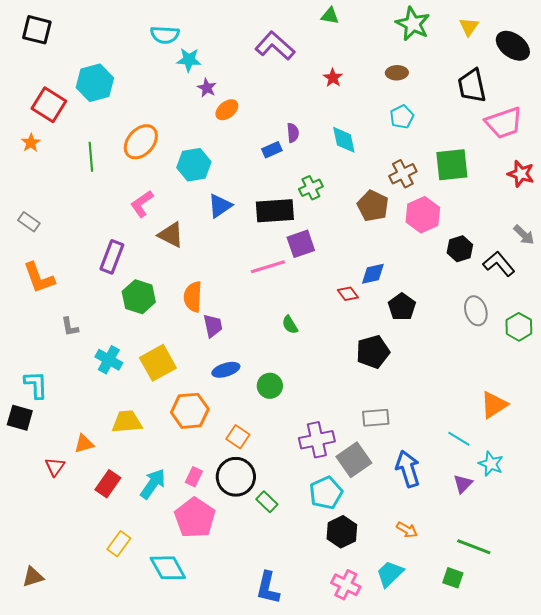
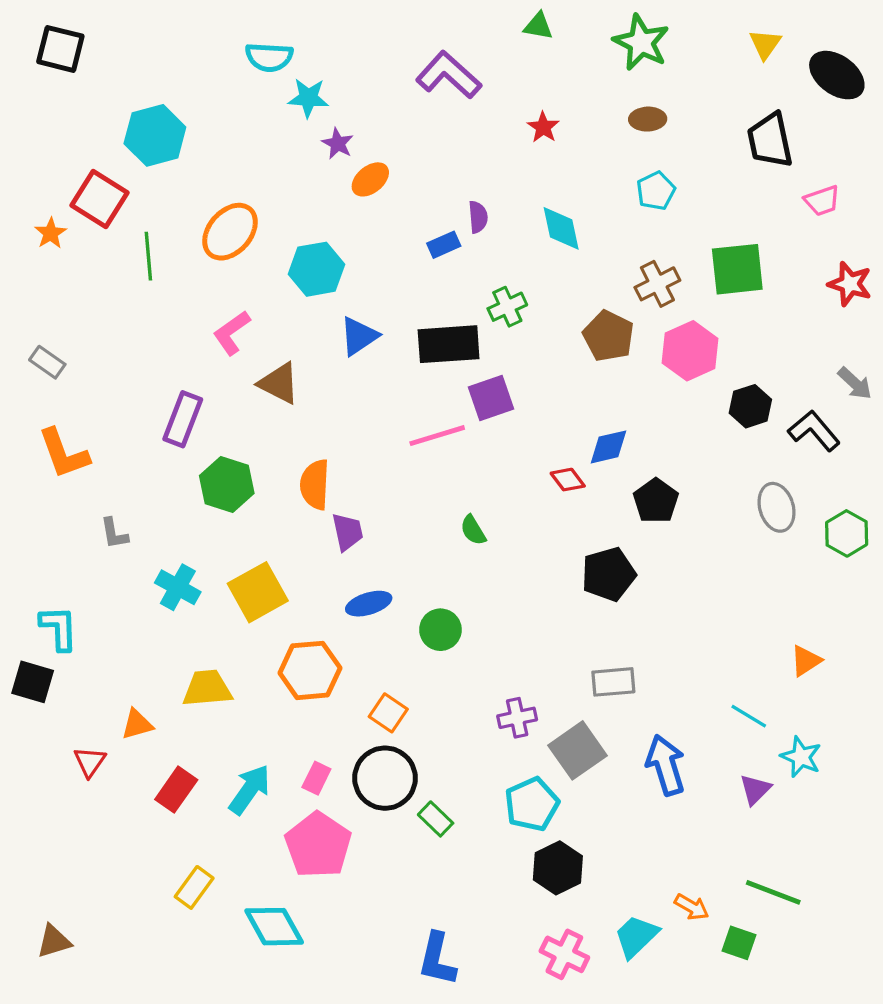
green star: (413, 24) -> (641, 42), moved
red square: (49, 105) -> (100, 199), moved
pink trapezoid: (504, 123) -> (822, 201), size x0.6
orange triangle: (494, 405) -> (806, 661), size x0.7
purple cross: (317, 440) -> (517, 718), size x0.7
orange arrow: (407, 530) -> (692, 907), moved

